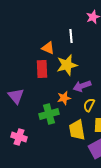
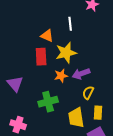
orange star: (64, 98) -> (61, 76), moved

